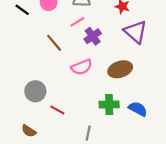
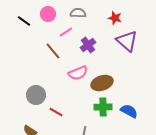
pink line: (77, 22) -> (66, 32), moved
brown ellipse: (120, 69) -> (102, 83), moved

